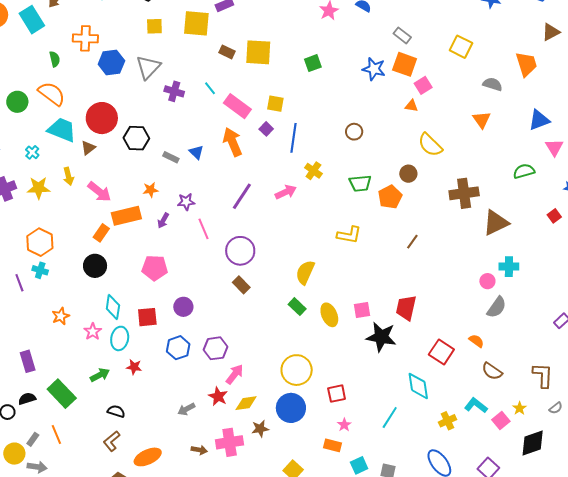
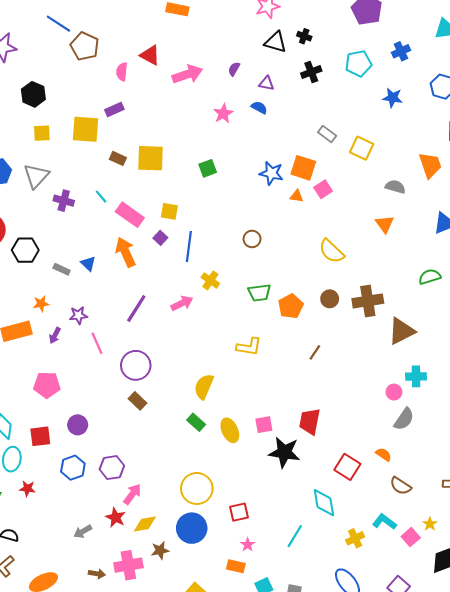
gray rectangle: (402, 35) -> (327, 134), moved
orange triangle: (411, 106) -> (297, 196), moved
brown circle: (408, 174) -> (330, 299), moved

